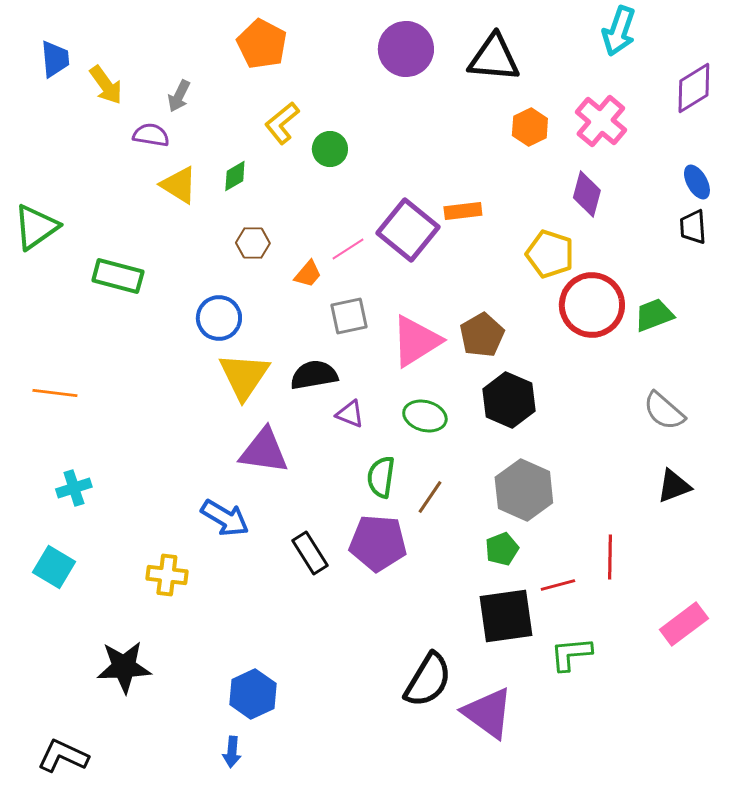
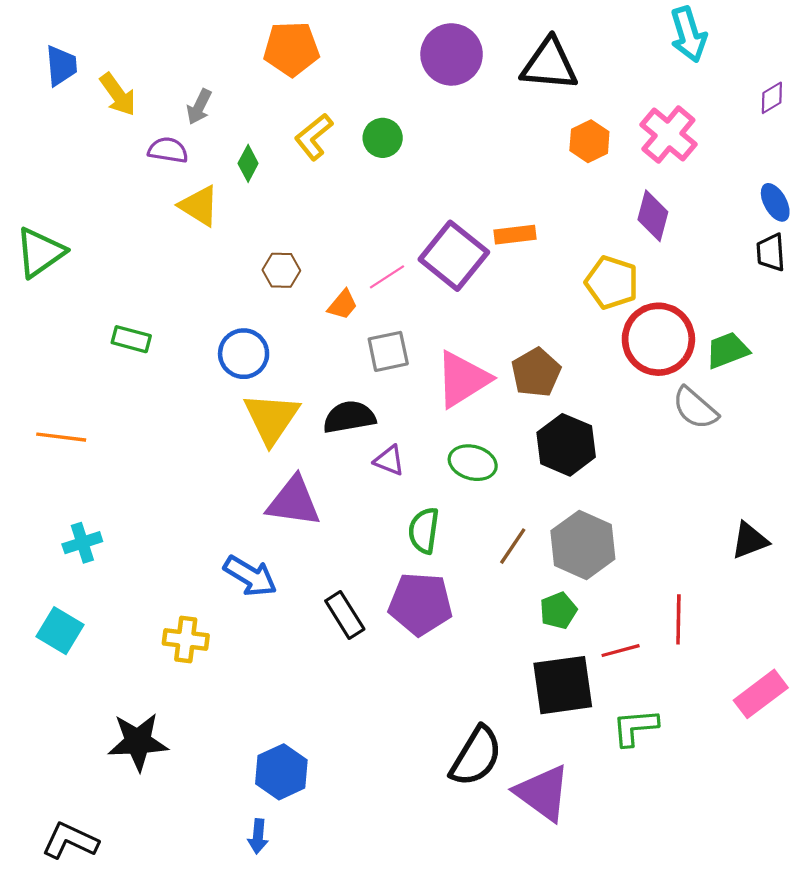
cyan arrow: (619, 31) -> (688, 34), turned -36
orange pentagon: (262, 44) -> (291, 49), turned -30
purple diamond: (694, 88) -> (772, 98), size x0.6
green circle: (330, 149) -> (383, 138), moved
green diamond: (235, 176) -> (248, 163), moved, turned -32
green rectangle: (118, 276) -> (131, 339), moved, size x0.7
gray semicircle: (664, 411) -> (695, 408), moved
brown line: (430, 497) -> (513, 546), moved

